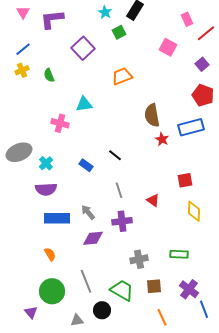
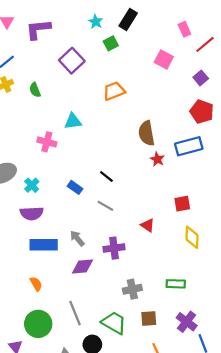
gray line: (119, 190) -> (105, 206), moved, turned -42

